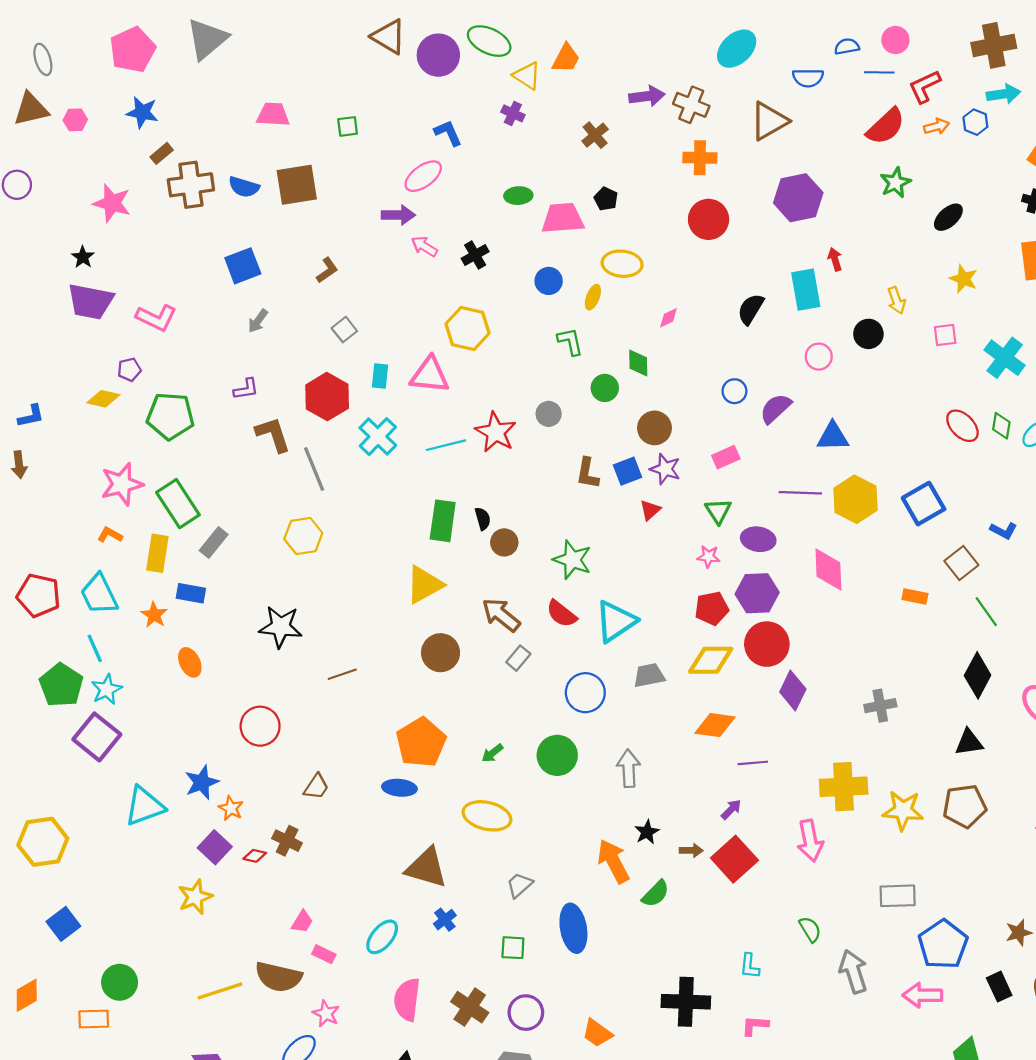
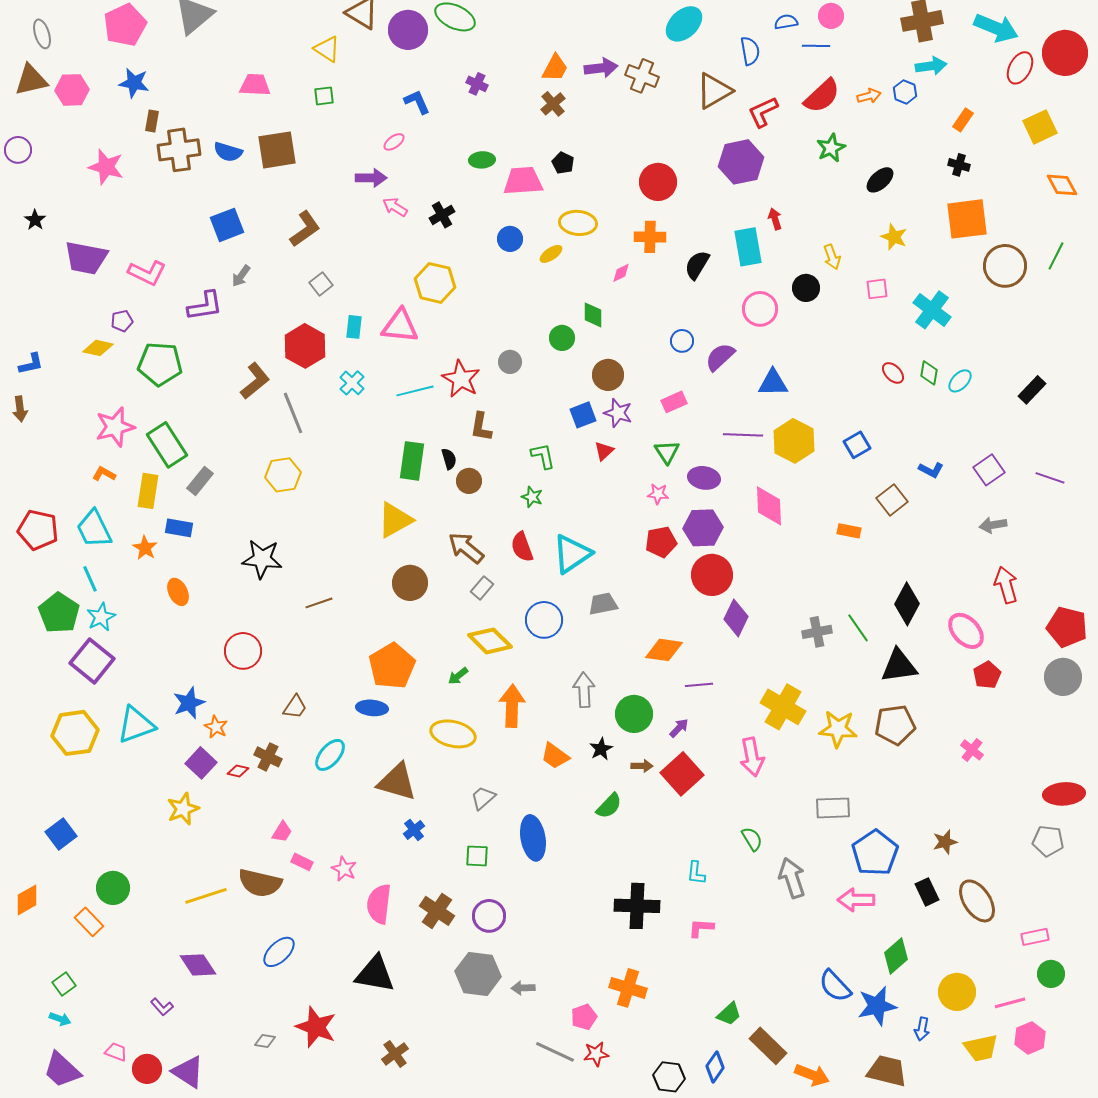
orange trapezoid: (566, 58) -> (555, 68), moved
yellow triangle: (527, 76) -> (327, 49), moved
blue semicircle: (808, 78) -> (750, 51), turned -100
red L-shape: (925, 86) -> (763, 112), moved
pink hexagon: (75, 120) -> (72, 90), size x1.5
brown rectangle: (162, 153) -> (152, 121), turned -40
orange cross: (700, 158) -> (650, 237), moved
pink ellipse: (423, 176) -> (394, 142), size x0.6
black star: (83, 257) -> (35, 220), moved
brown L-shape: (327, 270) -> (305, 229), size x1.5
yellow ellipse: (593, 297) -> (551, 254), turned 35
green L-shape: (570, 341) -> (543, 456), moved
pink circle: (819, 357) -> (760, 309), size x1.4
purple L-shape: (246, 389) -> (205, 306), moved, size x1.5
red ellipse: (962, 426) -> (893, 373), size x0.7
brown L-shape: (273, 434) -> (255, 381), turned 69
cyan cross: (378, 437) -> (352, 383), size x0.7
brown L-shape: (587, 473) -> (481, 427), moved
blue square: (924, 504) -> (857, 445), size x0.7
green star: (572, 560) -> (532, 497), size x0.6
green line: (986, 612) -> (858, 628), moved
red semicircle: (562, 614) -> (522, 547), turned 32
yellow diamond: (711, 660) -> (490, 641), moved, turned 45
black triangle: (969, 742) -> (899, 666), size x1.4
green circle: (557, 755) -> (634, 714), moved
yellow cross: (844, 787) -> (783, 707), turned 33
yellow hexagon: (43, 842) -> (75, 733), moved
orange arrow: (613, 861) -> (512, 706), moved, turned 30
cyan ellipse: (382, 937) -> (330, 755), moved
pink star: (326, 1014) -> (344, 869), moved
orange rectangle: (94, 1019) -> (89, 922), turned 48
orange trapezoid: (597, 1033) -> (555, 756), moved

